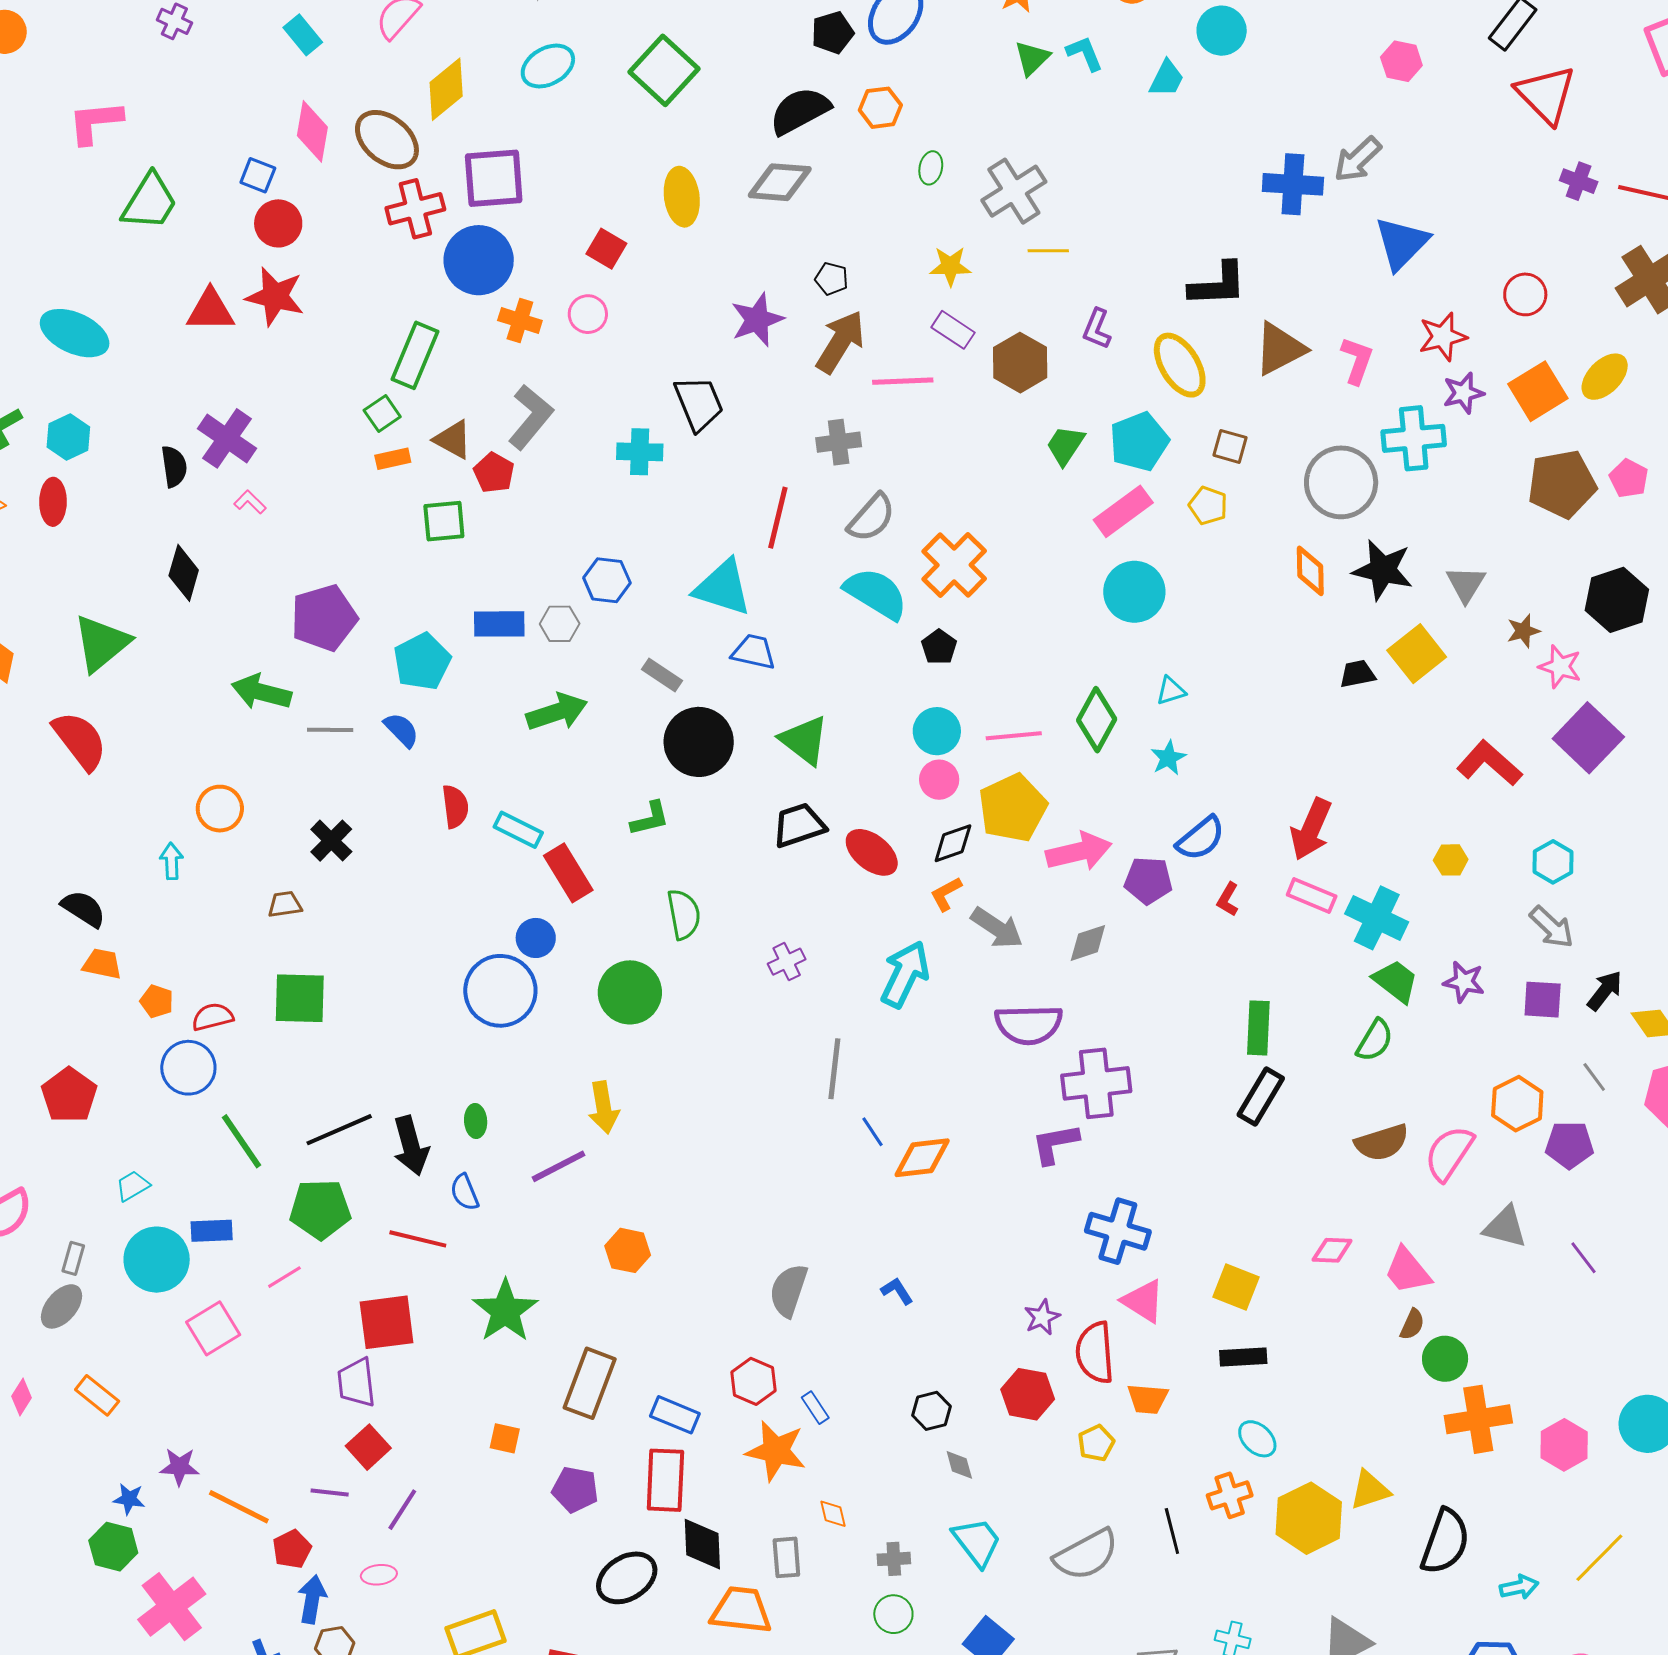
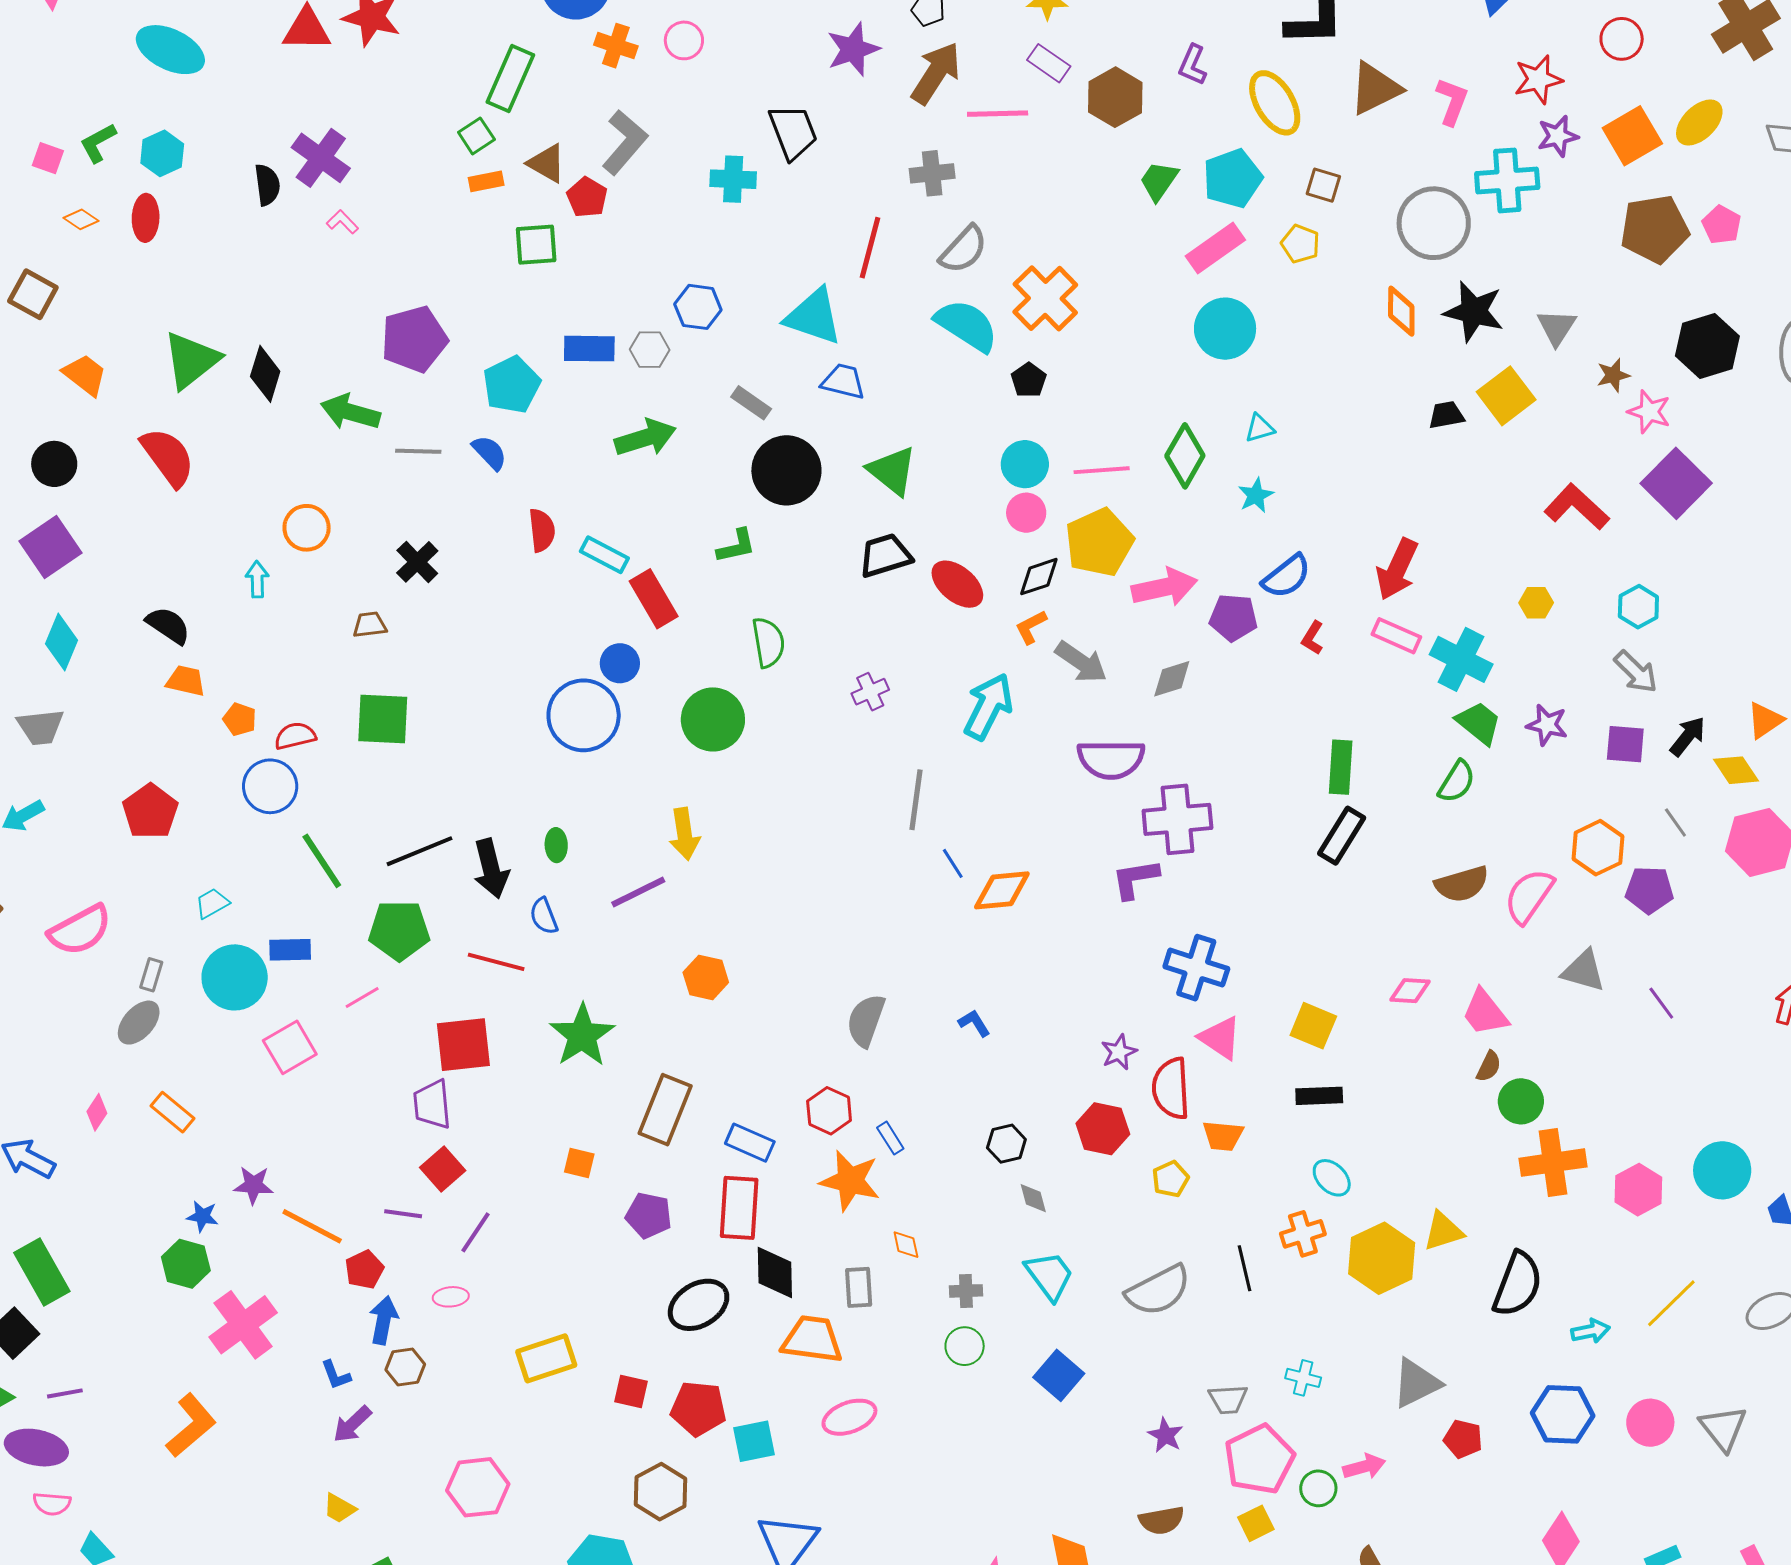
black diamond: (184, 573) -> (265, 374), moved

